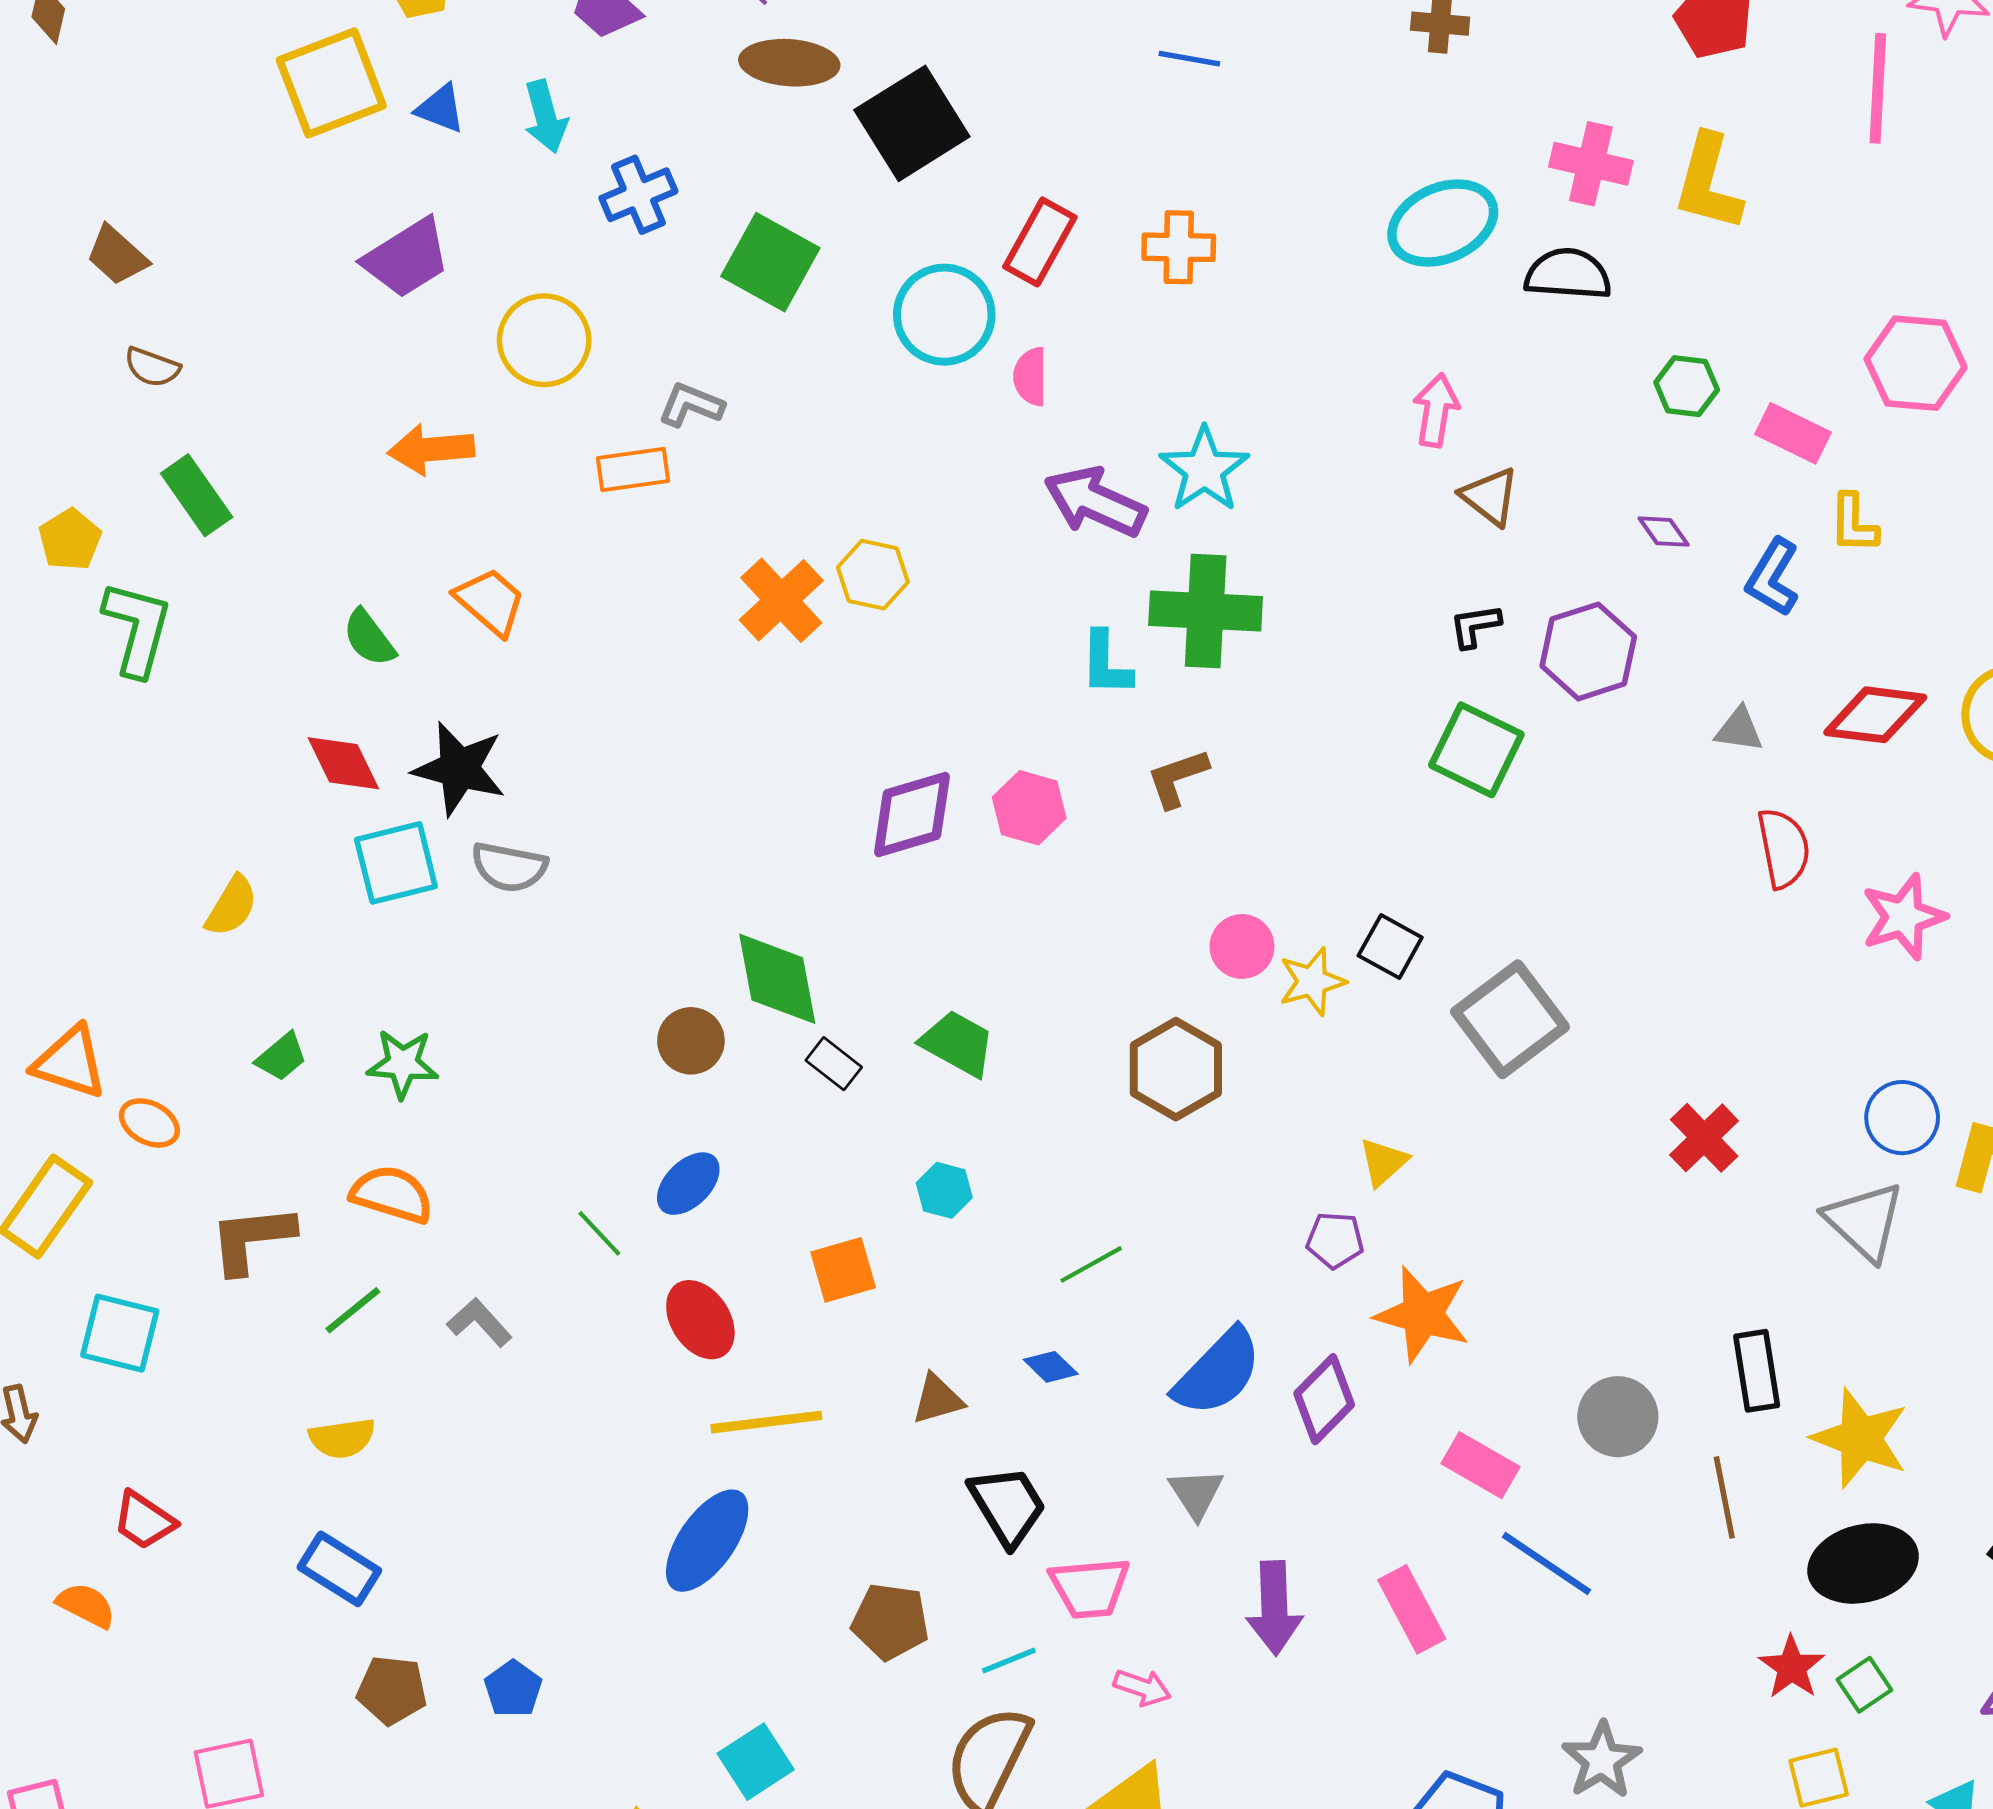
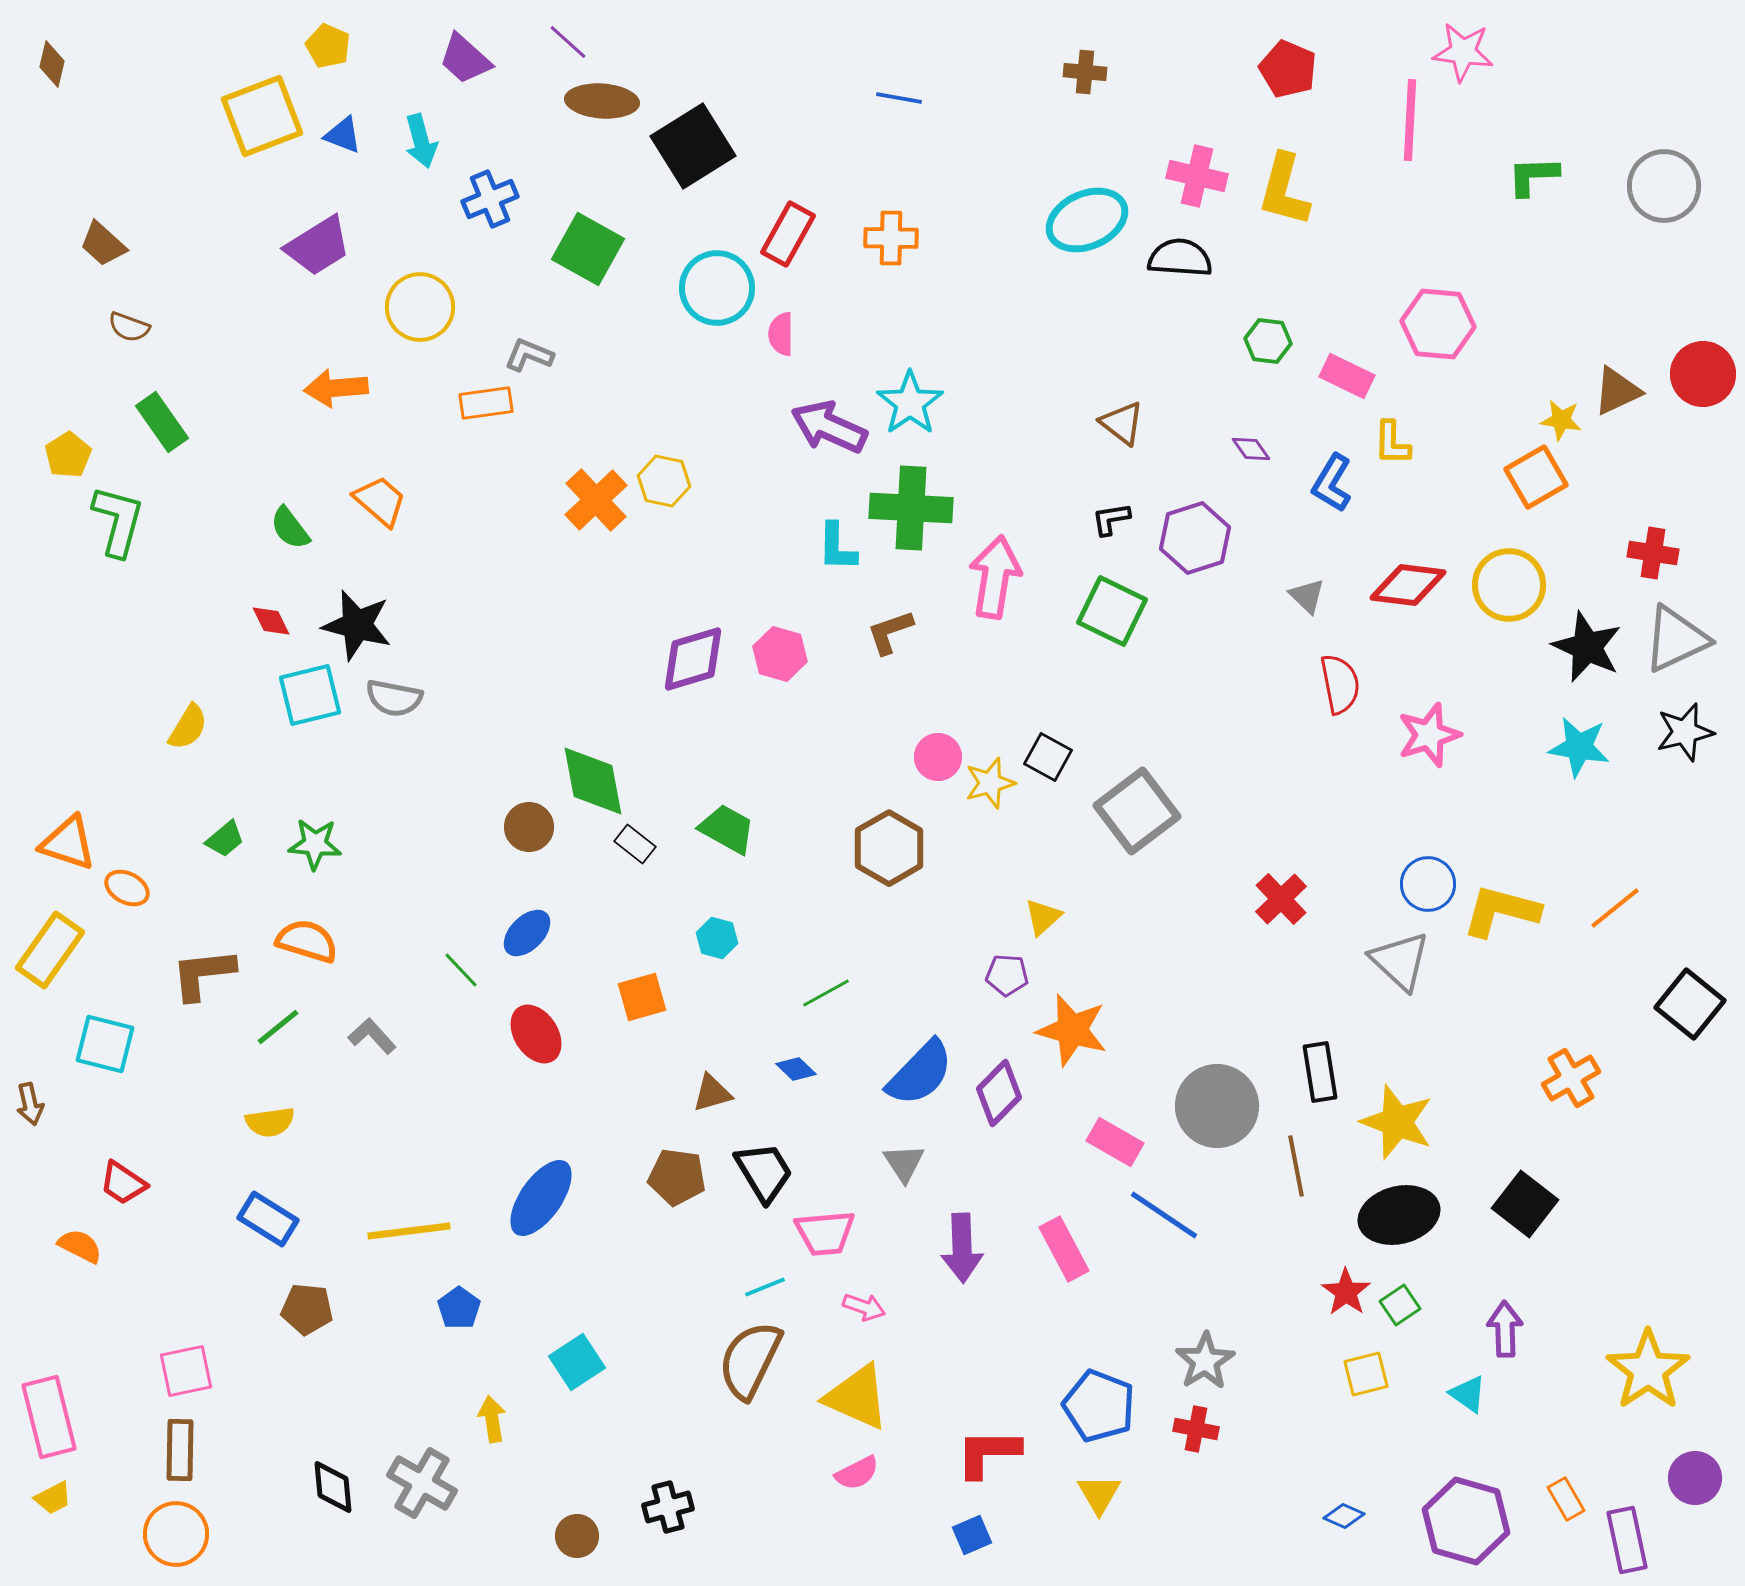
pink arrow: (1436, 410) -> (995, 577), moved, size x1.5
gray triangle: (1739, 730) -> (1307, 596), turned 36
red diamond: (343, 763) -> (271, 621), size x0.7
gray circle: (1618, 1417) -> (1217, 1106), size x1.4
yellow line: (766, 1422) -> (409, 1231), moved
brown pentagon: (890, 1621) -> (677, 1177), moved
blue pentagon: (513, 1689) -> (459, 1308), moved

